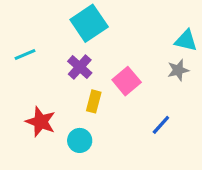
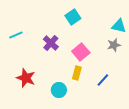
cyan square: (89, 23) -> (73, 17), moved, size x0.7
yellow rectangle: (94, 101) -> (77, 73), moved
cyan circle: (80, 140) -> (59, 90), moved

